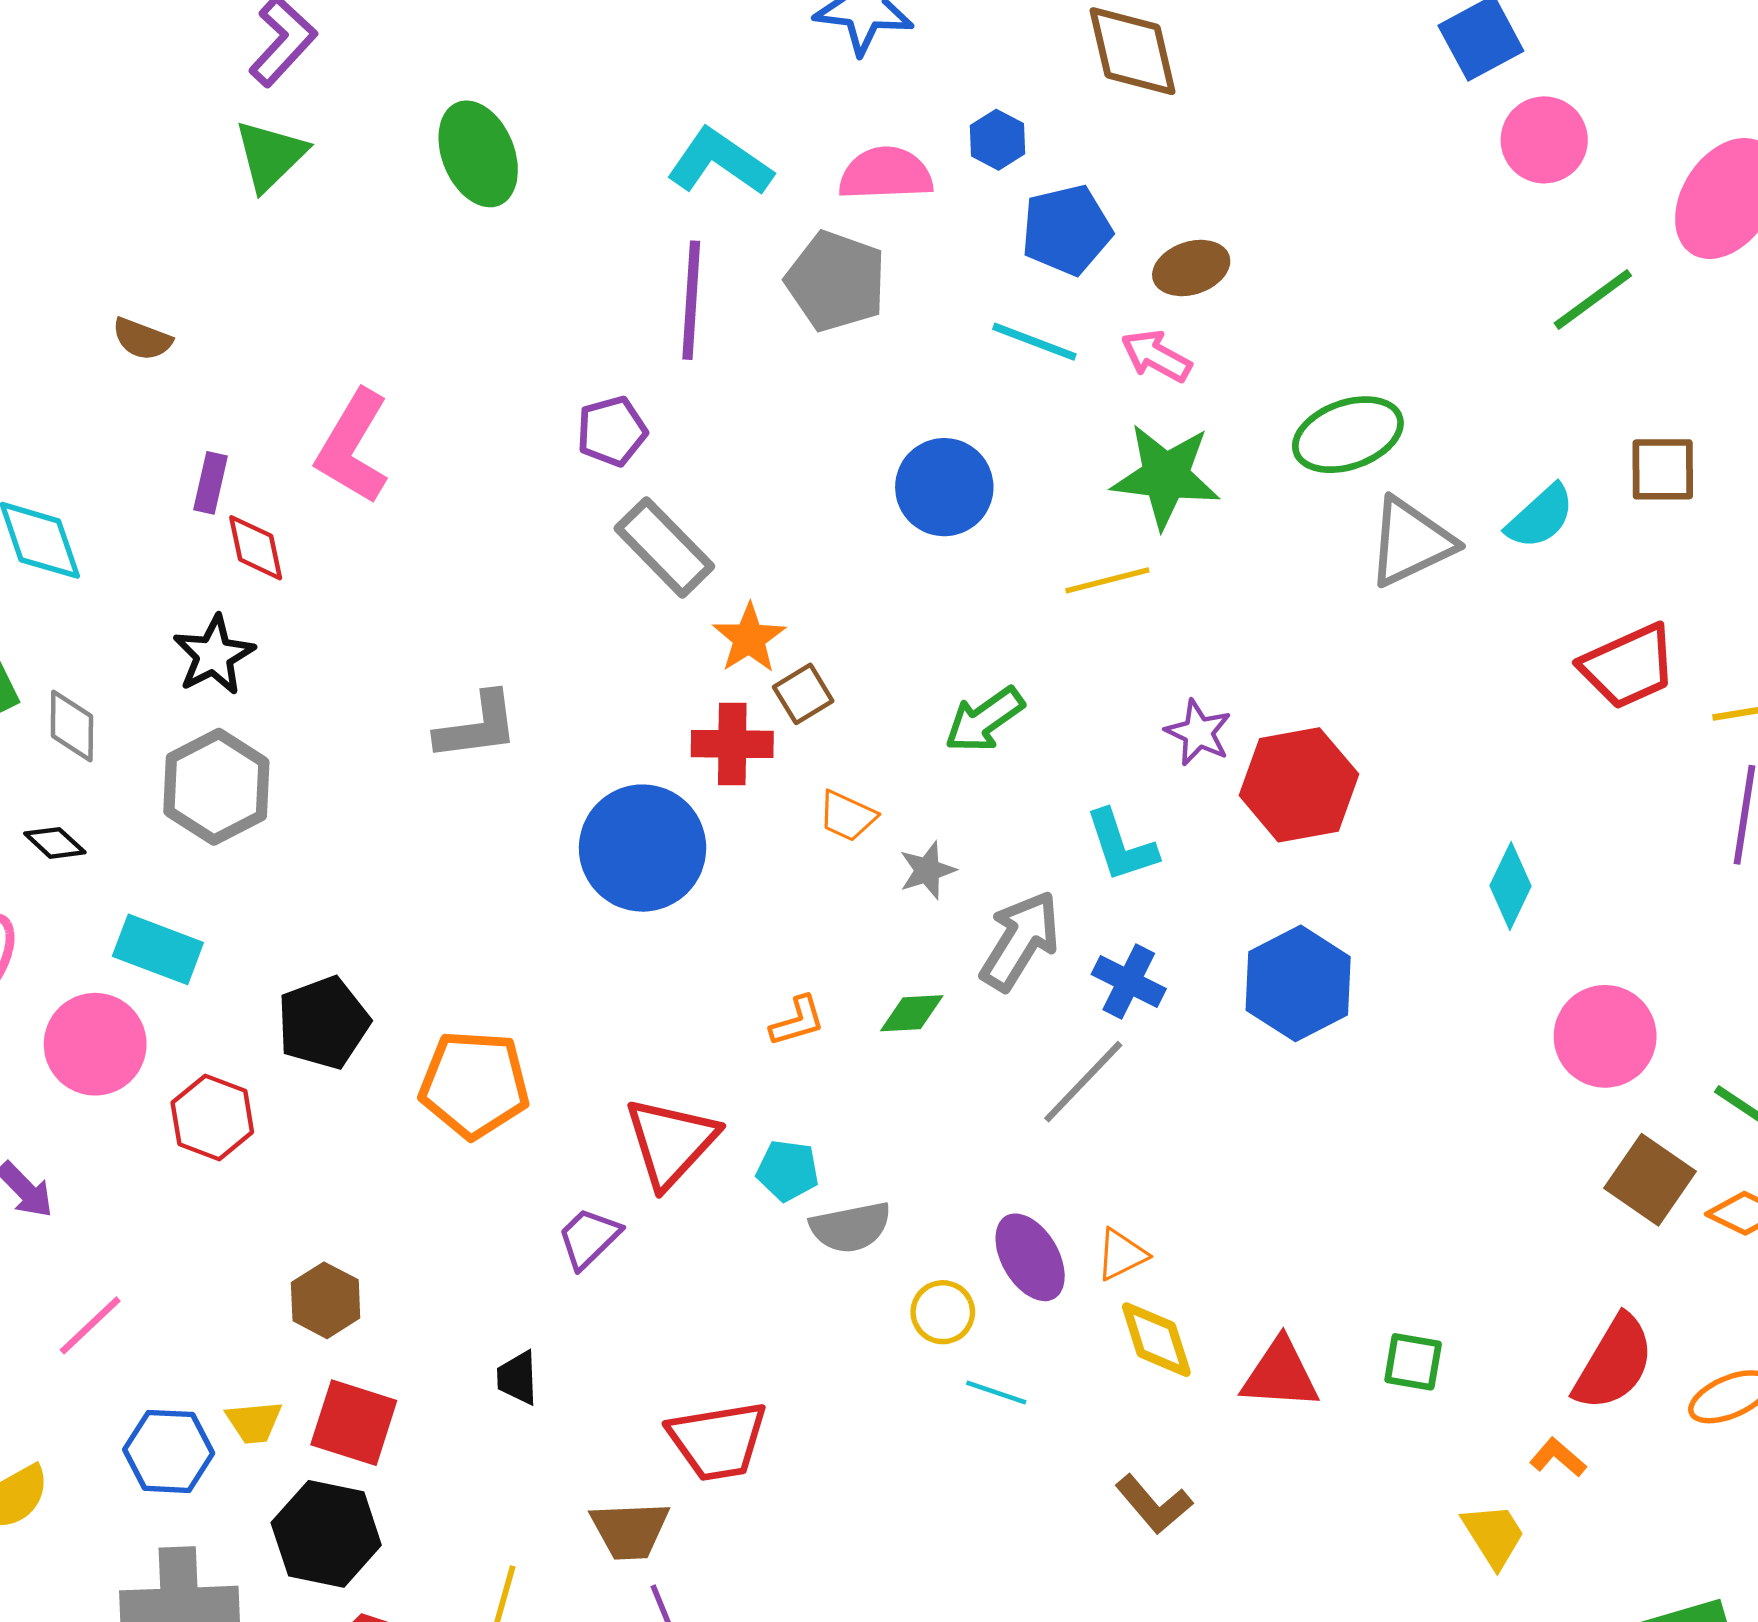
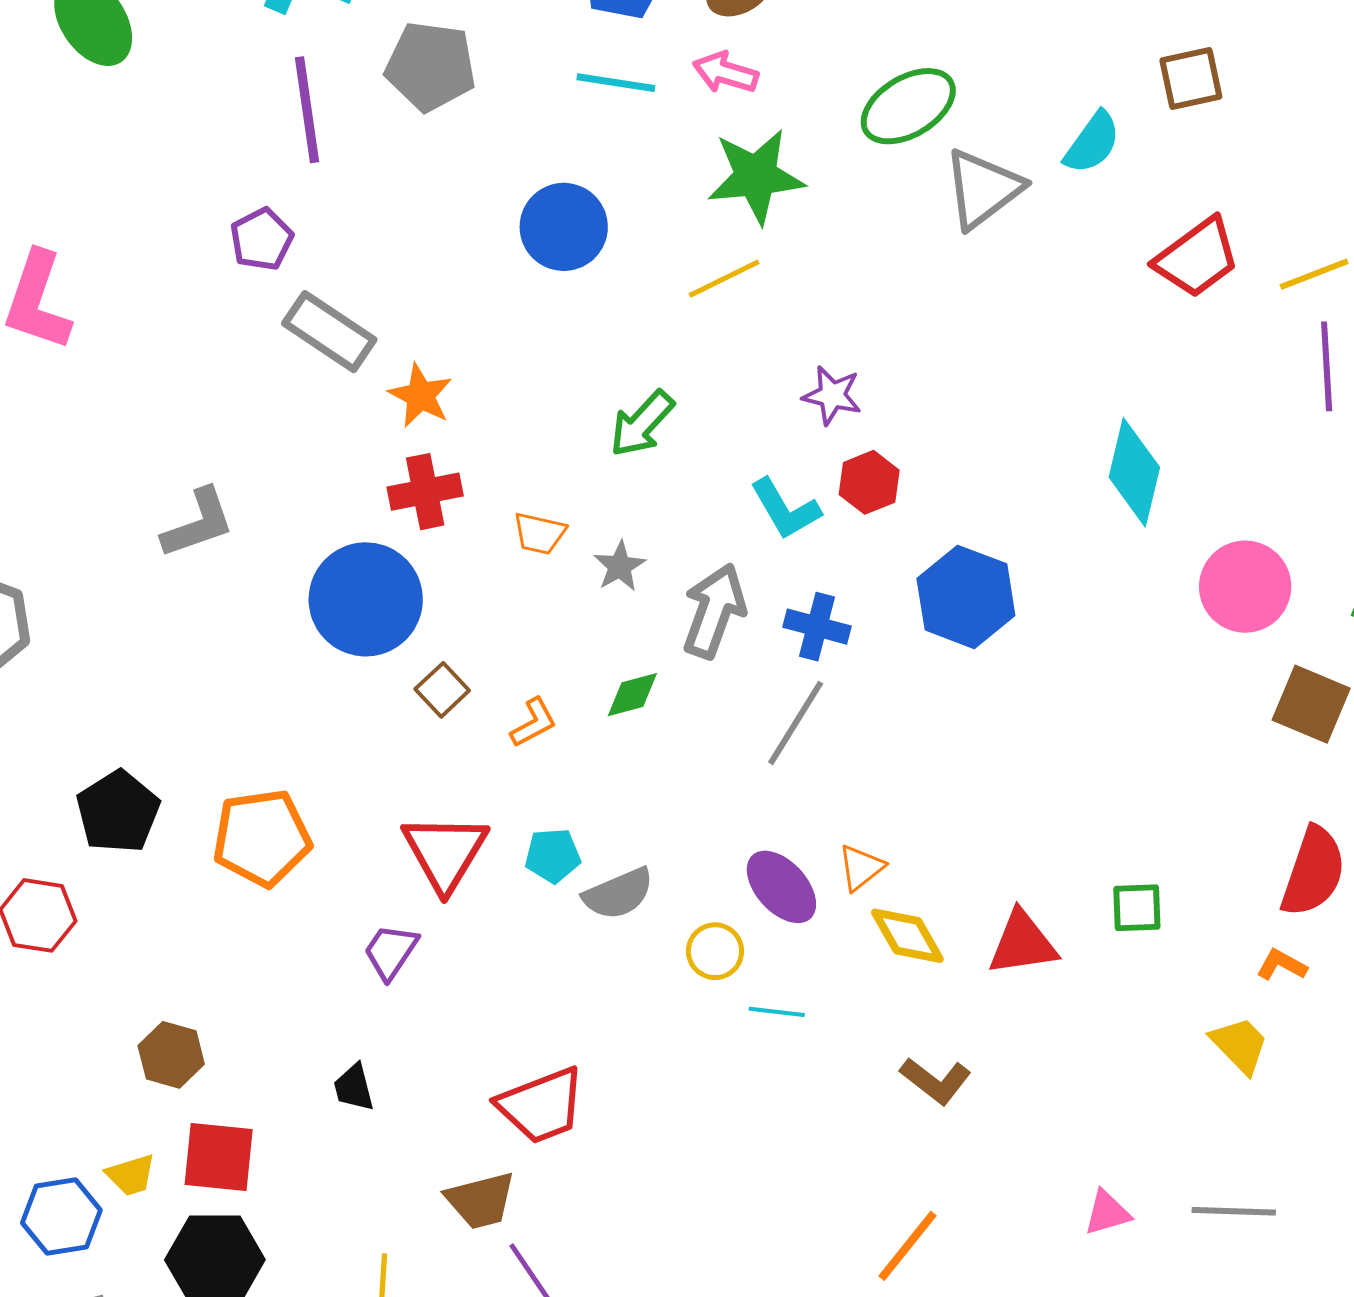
brown square: (803, 694) -> (442, 690), moved
red hexagon: (1299, 785) -> (869, 482), moved, size x0.6
cyan diamond: (1510, 886) -> (1134, 472), size x1.4

